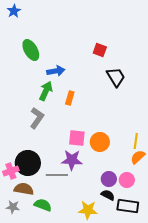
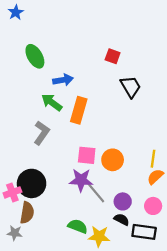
green arrow: (46, 91) -> (52, 102), turned -78
orange rectangle: (70, 98) -> (79, 110), size x1.6
gray line: (57, 175) -> (96, 192), moved, turned 50
pink circle: (127, 180) -> (153, 206), moved
brown semicircle: (24, 189) -> (27, 213), turned 90
green semicircle: (43, 205) -> (78, 226), moved

